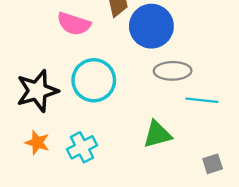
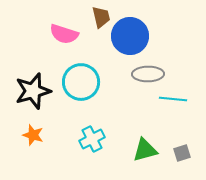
green triangle: (157, 134) -> (145, 150), moved
cyan cross: (82, 147) -> (92, 139), moved

